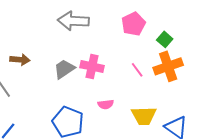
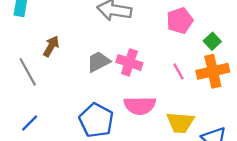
brown arrow: (20, 60) -> (51, 46), turned -72
pink semicircle: (106, 104) -> (140, 106), size x1.8

